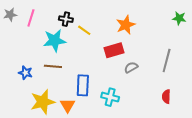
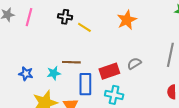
cyan star: (55, 40) -> (54, 73), moved, size x0.6
red rectangle: (114, 50) -> (109, 71), moved
brown line: (53, 66) -> (71, 62), moved

